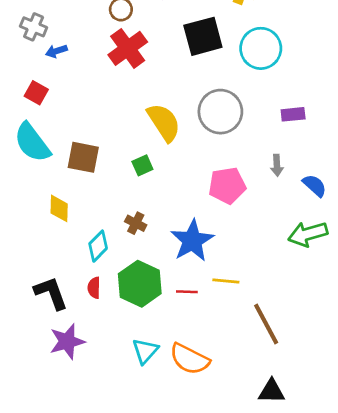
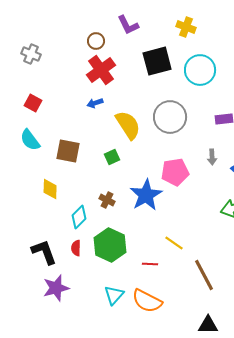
blue arrow: (56, 51) -> (95, 103), moved
cyan semicircle: (32, 143) -> (30, 140), size x0.7
blue star: (192, 241) -> (146, 195), moved
yellow line: (226, 281) -> (174, 243), turned 30
red line: (187, 292) -> (150, 264), moved

